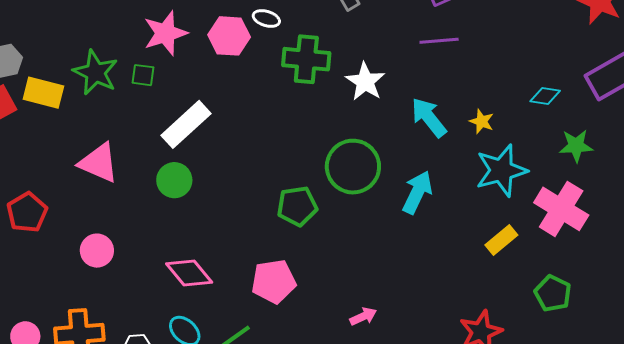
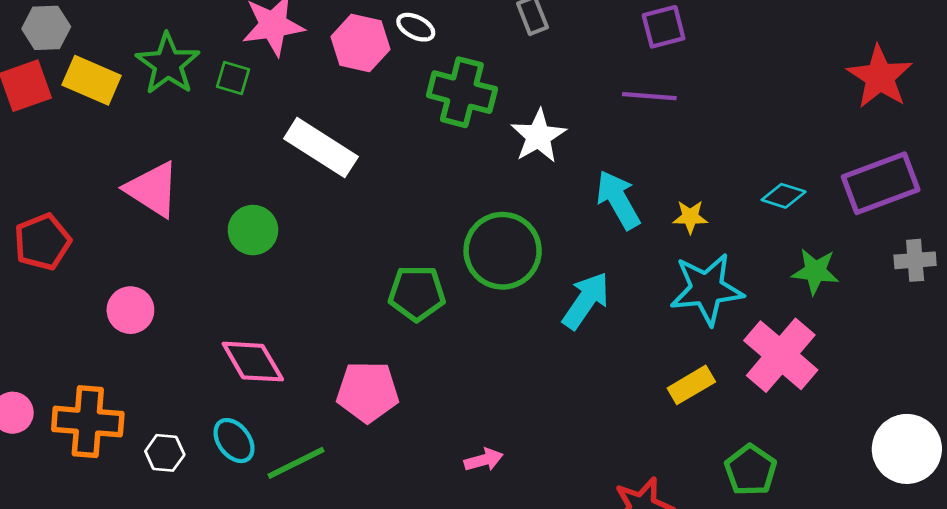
yellow star: (482, 121) -> (690, 217), turned -30
white rectangle: (186, 124) -> (321, 148), moved, turned 66

